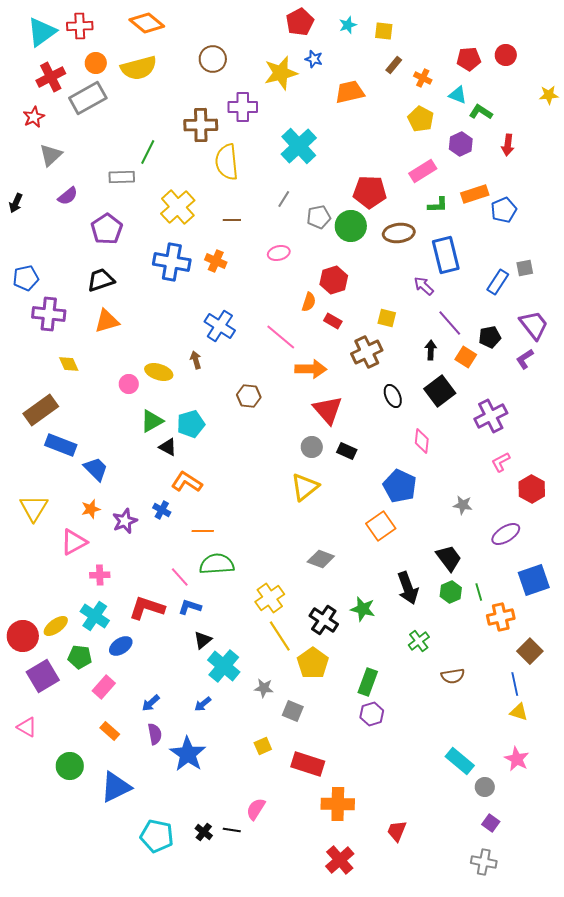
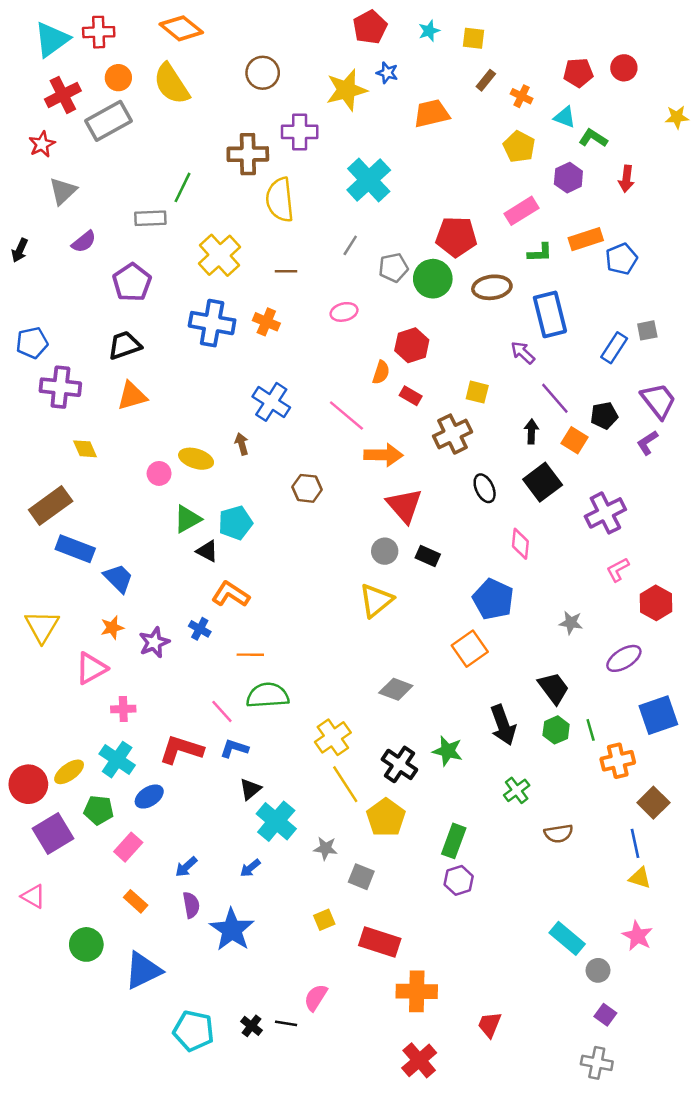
yellow semicircle: (139, 68) -> (171, 84), turned 72

